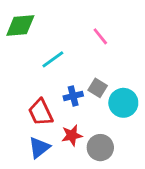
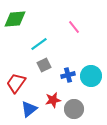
gray square: (98, 88) -> (44, 65), moved, turned 32
blue cross: (73, 96) -> (68, 75), moved
red trapezoid: (41, 112) -> (16, 83), moved, turned 60

